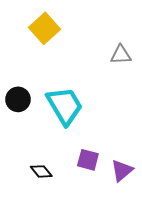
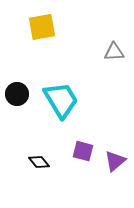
yellow square: (44, 28) -> (42, 27), turned 32

